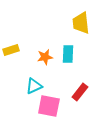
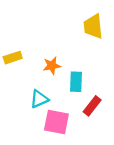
cyan rectangle: (68, 54) -> (76, 82), moved

